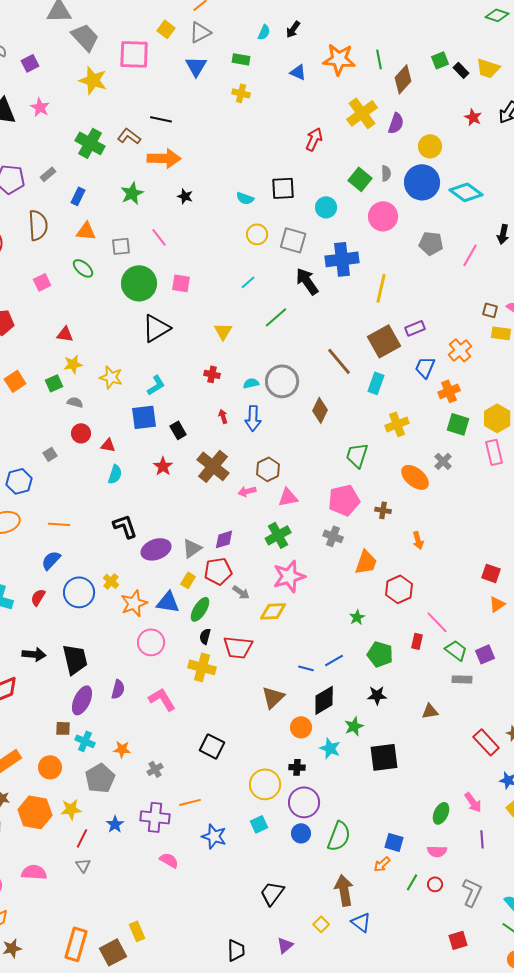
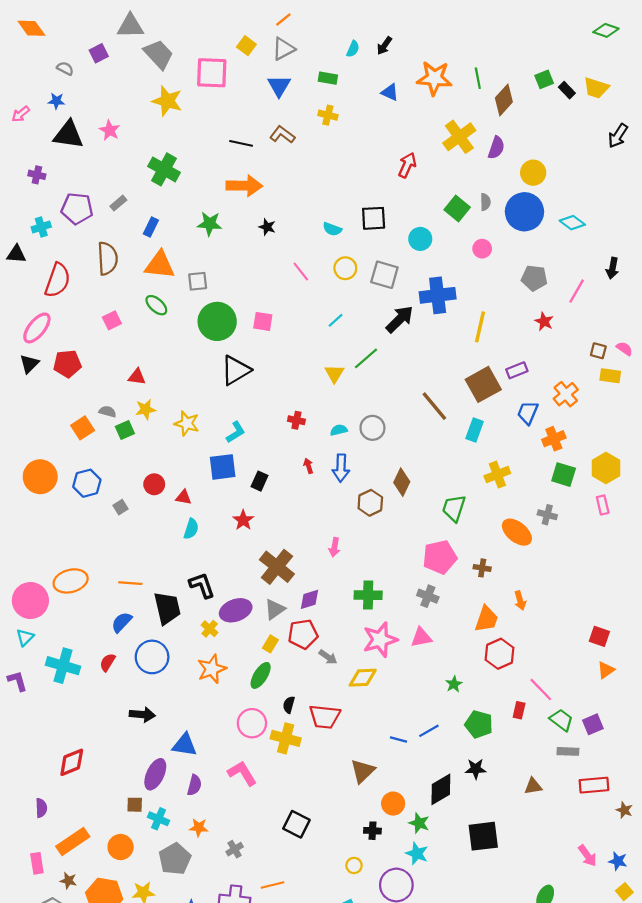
purple square: (30, 63) -> (99, 53), moved
red star: (473, 117) -> (544, 321), moved
brown L-shape: (129, 136) -> (282, 135), moved
cyan diamond: (466, 192) -> (572, 223), size x0.7
green star: (132, 193) -> (210, 224), turned 30
pink circle: (383, 216) -> (482, 249), size x0.6
orange triangle: (86, 231) -> (160, 265), size x1.4
pink line: (159, 237) -> (301, 271), moved
black arrow: (307, 281) -> (400, 319), turned 80
yellow triangle: (223, 331) -> (334, 374), moved
gray circle: (282, 381) -> (372, 428), size x0.7
gray semicircle: (75, 402) -> (108, 412), moved
brown diamond: (320, 410) -> (402, 482), moved
black rectangle: (178, 430) -> (260, 481), turned 54
pink rectangle: (494, 452) -> (603, 505), size x0.7
gray cross: (443, 461) -> (547, 515), turned -30
brown cross: (213, 466) -> (277, 567), moved
brown hexagon: (268, 469) -> (370, 503), moved
blue hexagon: (19, 481) -> (87, 483), moved
pink arrow: (247, 491) -> (334, 547), turned -66
pink triangle: (288, 497) -> (421, 637), moved
green cross: (278, 535) -> (368, 595), turned 30
orange trapezoid: (366, 562) -> (486, 619), moved
yellow cross: (111, 581) -> (210, 629), moved
blue triangle: (168, 602) -> (185, 745), moved
green ellipse: (200, 609) -> (261, 675), moved
pink circle: (151, 642) -> (252, 723), moved
black arrow: (34, 654) -> (142, 715), moved
black trapezoid: (75, 659) -> (167, 608), moved
purple semicircle: (118, 689) -> (194, 785), moved
black diamond: (324, 700) -> (441, 789), moved
green star: (354, 726) -> (419, 823), moved, turned -30
red rectangle: (486, 742) -> (594, 785), moved, turned -52
cyan star: (330, 748) -> (417, 854), moved
black cross: (297, 767) -> (372, 831), moved
yellow circle: (265, 784) -> (354, 865), size x0.5
pink arrow: (473, 802) -> (587, 856), moved

